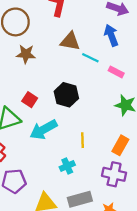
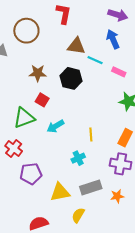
brown star: (26, 54) -> (38, 73), moved
black hexagon: (66, 95) -> (71, 78), moved
cyan arrow: (43, 130) -> (55, 126), size x0.7

